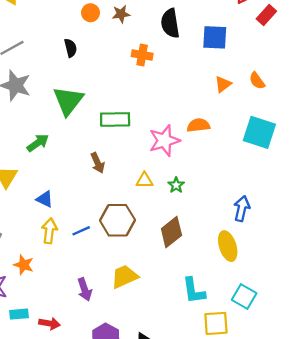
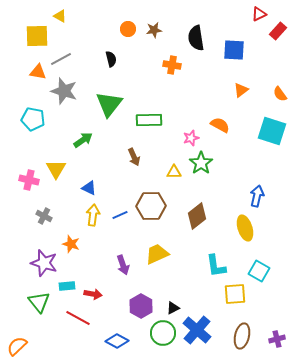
orange semicircle: (257, 81) -> (280, 94), moved
orange semicircle: (198, 125) -> (220, 125), turned 36
pink star: (164, 141) -> (191, 138), size x0.6
green star: (176, 185) -> (201, 163), moved, size x1.6

